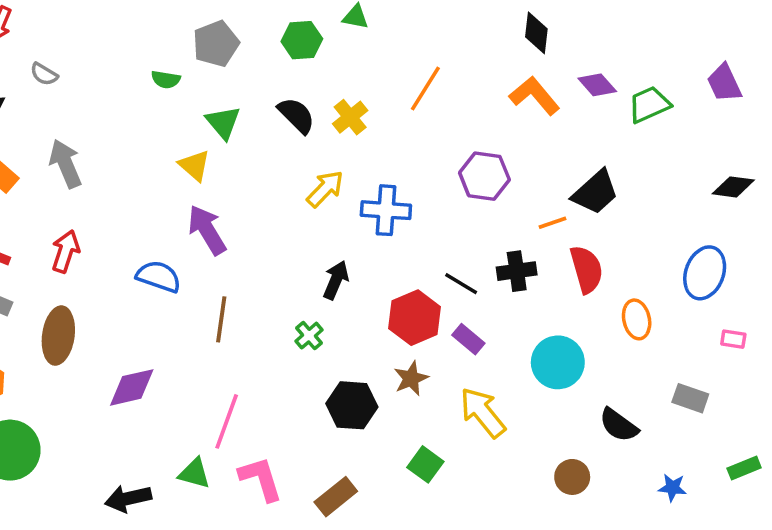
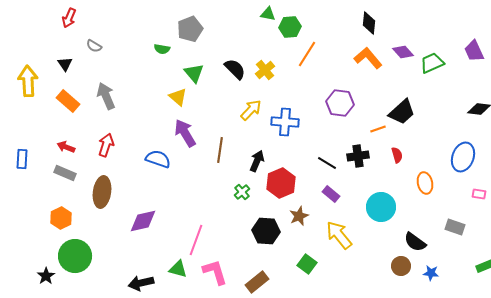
green hexagon: (302, 40) -> (290, 27), moved
red semicircle: (586, 269) -> (397, 155), size x0.6
red hexagon: (415, 318) -> (281, 183), moved
brown line: (221, 319) -> (220, 150), moved
brown circle: (572, 477) -> (401, 266), moved
blue star: (672, 488) -> (431, 273), moved

